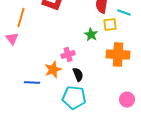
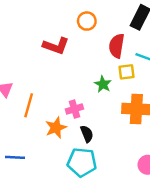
orange line: (21, 18) -> (29, 105), moved
blue line: (32, 82) -> (15, 157), moved

